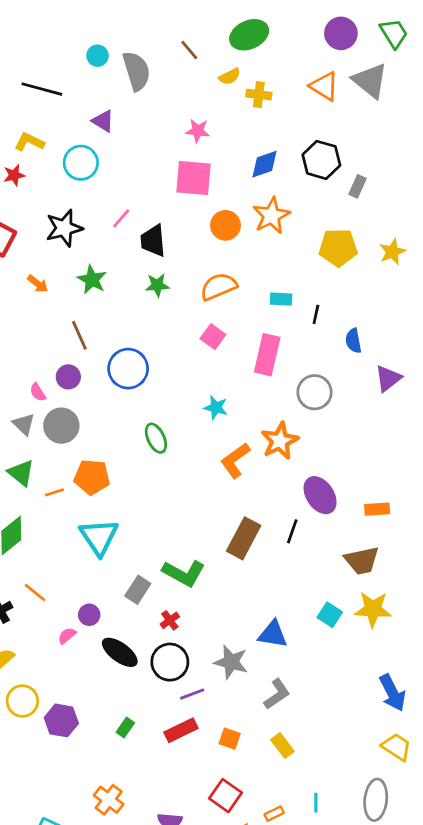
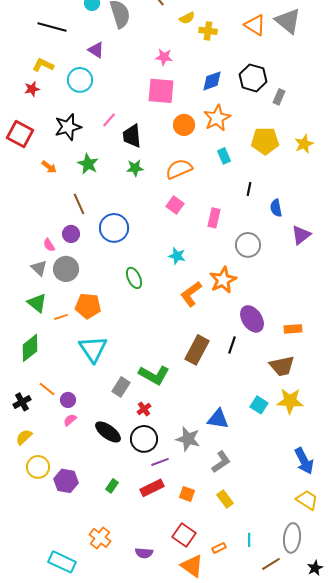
cyan rectangle: (281, 299) -> (224, 156), moved, turned 63
pink rectangle: (267, 355) -> (214, 218), size x0.7
purple circle: (89, 615) -> (68, 400), moved

